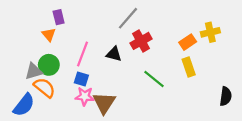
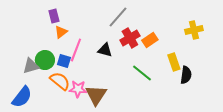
orange triangle: (49, 34) -> (61, 32), moved, turned 32
orange rectangle: (188, 42) -> (150, 40), moved
blue square: (81, 79) -> (64, 61), moved
orange semicircle: (44, 88) -> (60, 81), moved
black semicircle: (226, 96) -> (186, 75), moved

